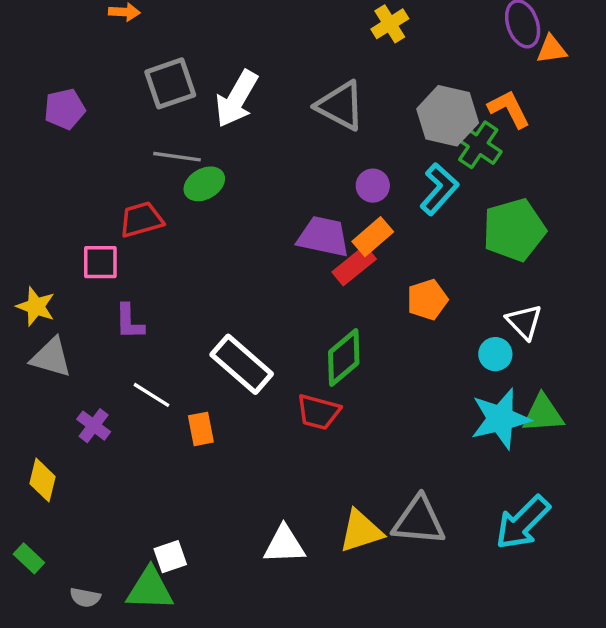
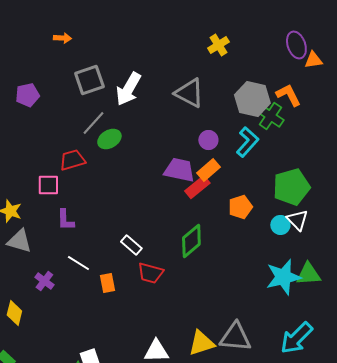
gray line: (177, 157) -> (93, 123), turned -56
green pentagon: (514, 230) -> (291, 187), moved
cyan circle: (495, 354) -> (280, 225), moved
white rectangle: (242, 364) -> (131, 245), size x0.6
red trapezoid: (318, 412) -> (150, 273), moved

